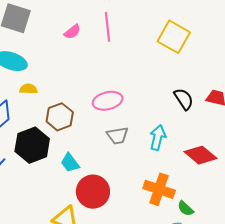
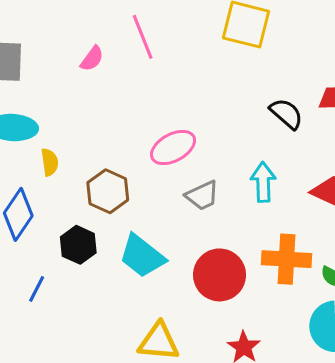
yellow semicircle: (28, 89) -> (50, 162), turned 96
black hexagon: (32, 145) -> (78, 245), size x0.7
cyan trapezoid: (70, 163) -> (142, 256), size x1.5
red circle: (93, 192) -> (220, 275), moved

